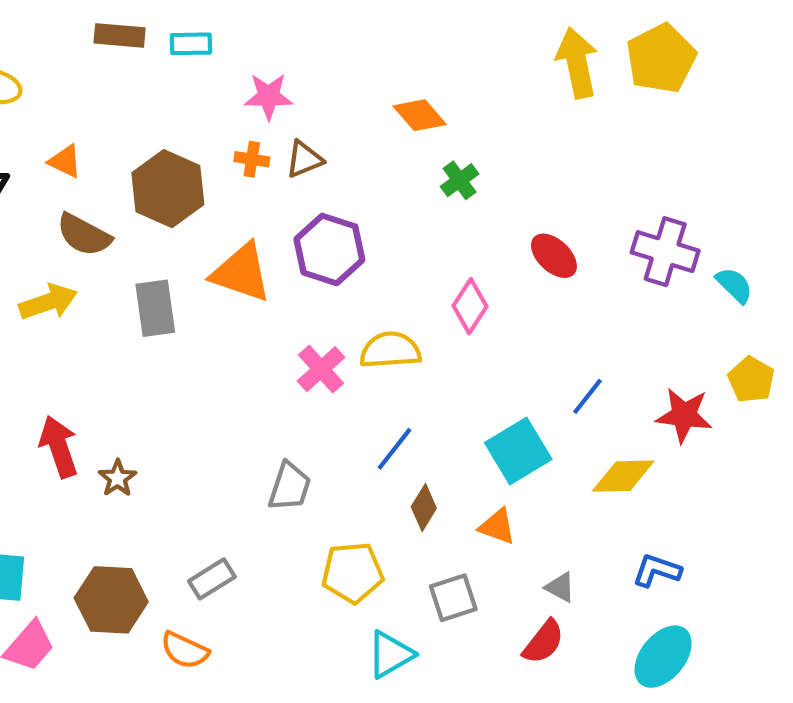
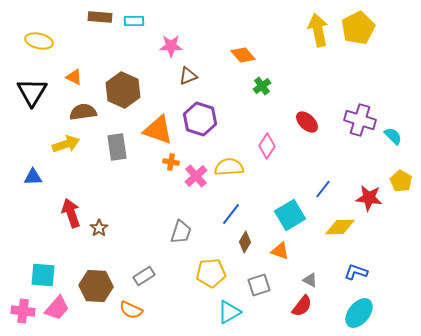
orange cross: (252, 159) -> (171, 162), moved
brown semicircle: (84, 235) -> (83, 112), turned 144

